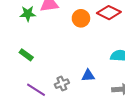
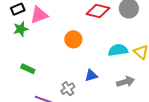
orange circle: (81, 18) -> (73, 39), moved

